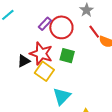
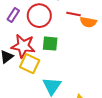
purple rectangle: (45, 24) -> (13, 15), moved
red line: (94, 32) -> (74, 14), turned -32

